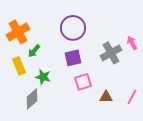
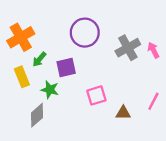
gray cross: (111, 53) -> (128, 48), moved
purple square: (73, 58) -> (66, 67), moved
pink line: (132, 97) -> (153, 101), moved

